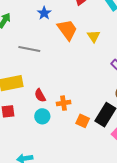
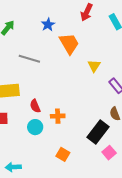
yellow triangle: (94, 36) -> (94, 66), moved
orange square: (83, 121) -> (63, 154), moved

